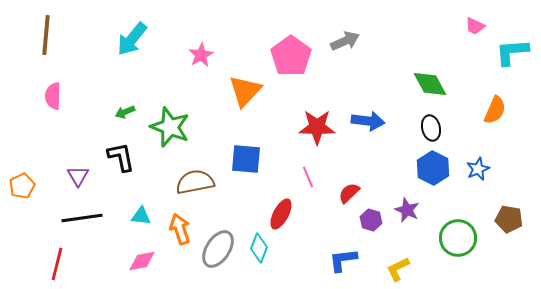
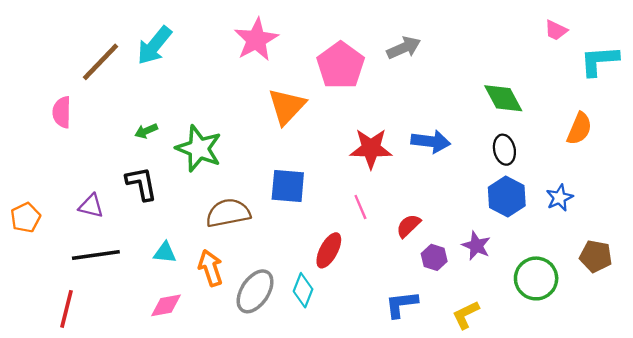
brown line: (46, 35) -> (100, 62), moved, turned 39
pink star: (201, 55) -> (256, 40), moved, size x1.5
purple triangle: (78, 176) -> (91, 206), turned -45

